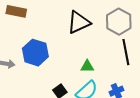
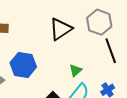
green triangle: (87, 66) -> (76, 70), turned -32

